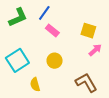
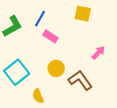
yellow square: (88, 31) -> (83, 14), moved
brown L-shape: (86, 83) -> (80, 80), moved

